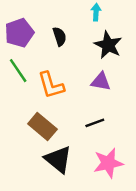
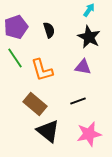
cyan arrow: (96, 12) -> (89, 10), moved, turned 32

